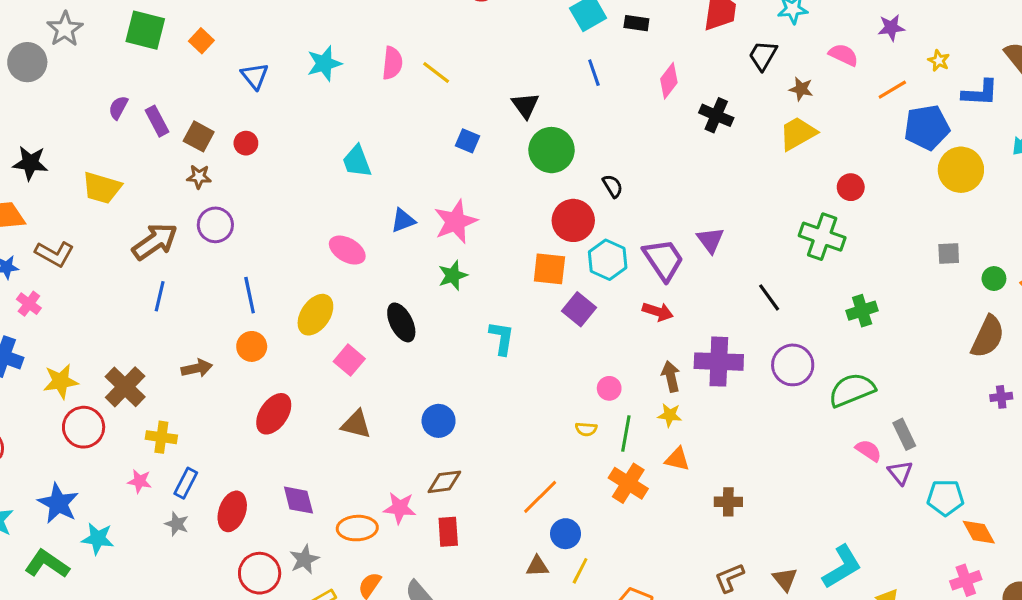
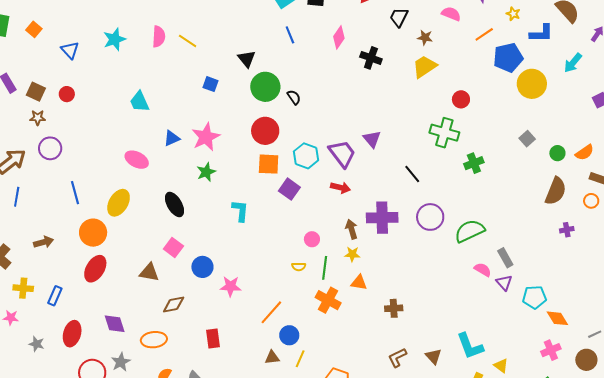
black semicircle: (613, 186) -> (294, 97), moved
red circle: (573, 220) -> (265, 131), moved
gray square: (949, 253) -> (527, 139), turned -35
green cross: (862, 311) -> (474, 163), moved
orange circle: (252, 346) -> (93, 233), moved, size x1.4
pink square: (349, 360) -> (173, 247), moved
brown diamond: (444, 482) -> (174, 305), moved
blue rectangle: (186, 483) -> (55, 296), moved
pink star: (400, 508) -> (231, 286), moved
cyan L-shape: (842, 567) -> (470, 346), turned 104

